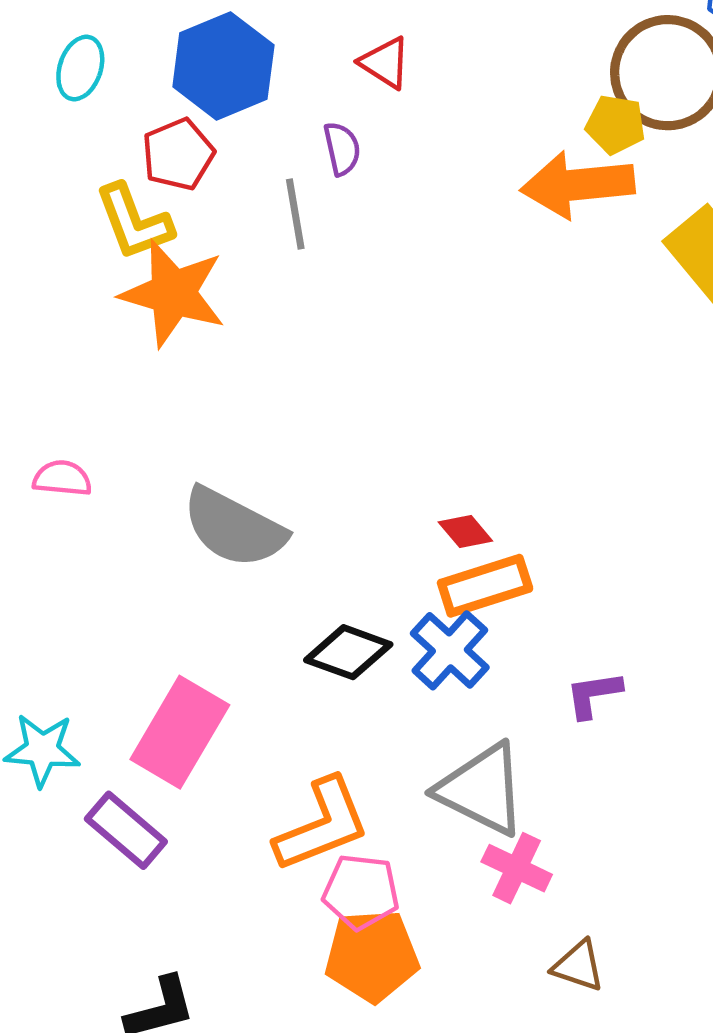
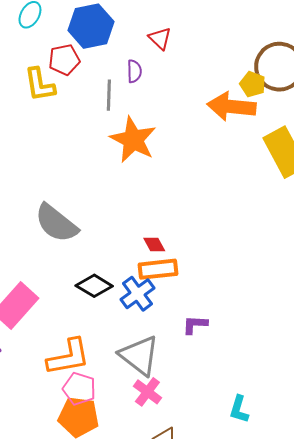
orange star: (173, 293) -> (133, 140), moved

